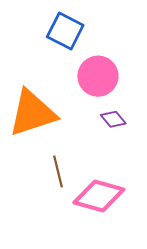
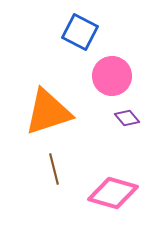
brown line: (58, 171) -> (54, 169), moved

